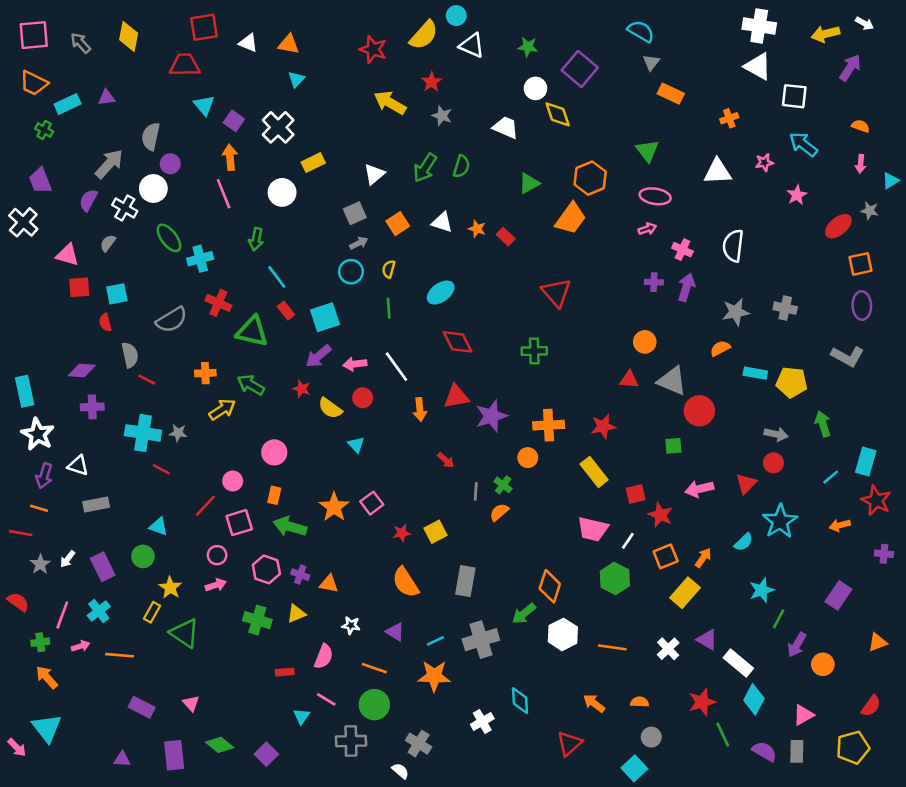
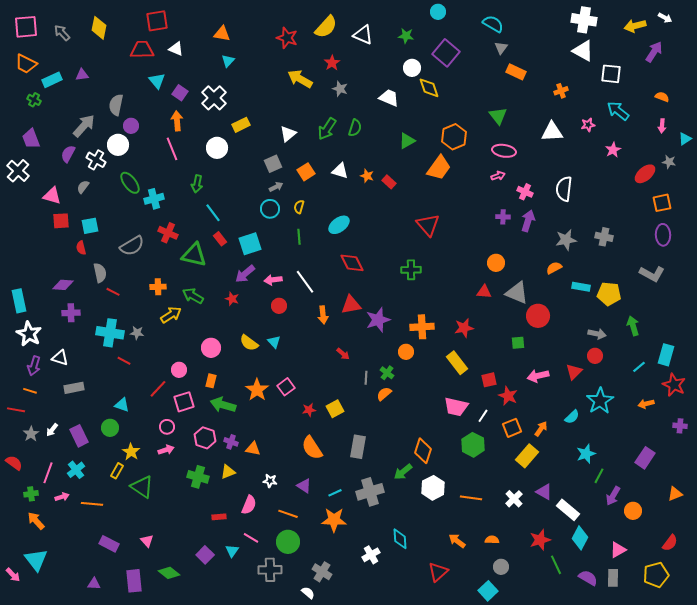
cyan circle: (456, 16) -> (438, 12), moved
white triangle: (248, 43) -> (176, 49), moved
yellow semicircle: (330, 408) -> (249, 343), moved
purple square: (266, 754) -> (205, 555), moved

